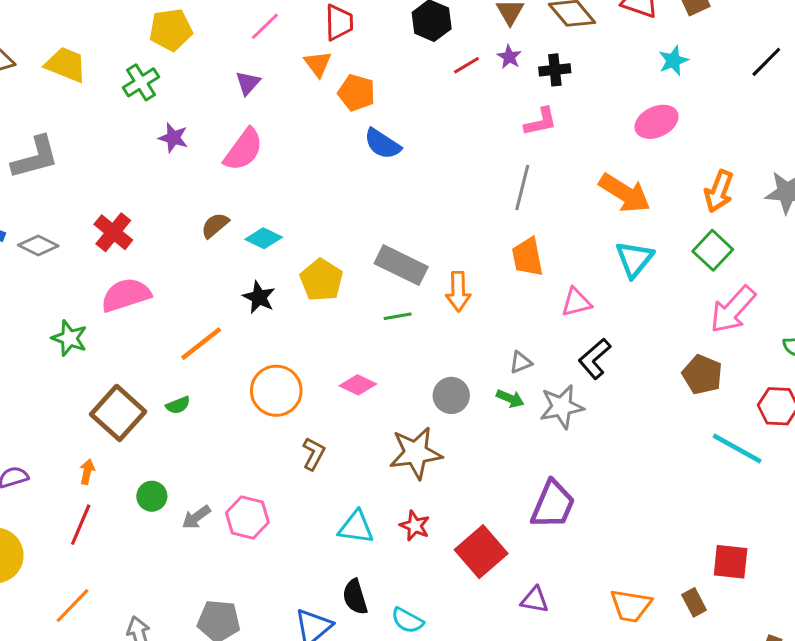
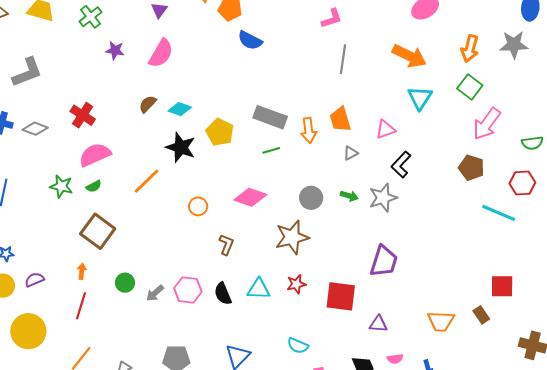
pink L-shape: (541, 122) -> (332, 19), moved
orange trapezoid: (527, 257) -> (340, 119), moved
black star: (259, 297) -> (181, 147), size x1.4
gray triangle: (521, 362) -> (351, 153), moved
pink diamond: (358, 385) -> (250, 197), size x1.4
orange circle: (276, 391) -> (198, 206), size x0.6
green semicircle: (178, 405) -> (94, 186), moved
red star: (415, 526) -> (296, 284), turned -30
red square: (481, 552) -> (341, 296), turned -36
black semicircle: (355, 597) -> (223, 294), moved

